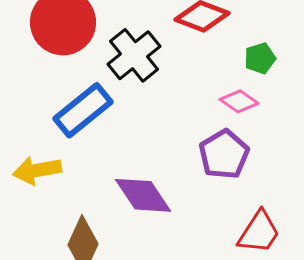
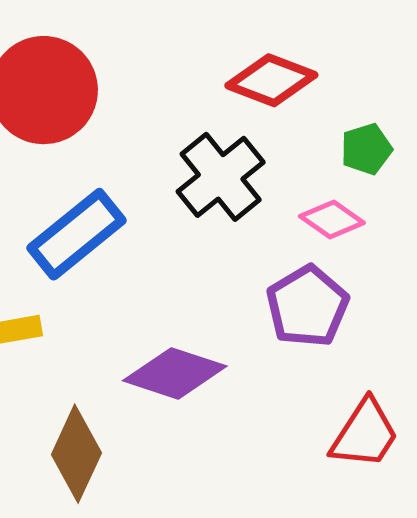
black cross: (134, 55) -> (221, 177), moved
purple diamond: (143, 195) -> (175, 373), turned -38

